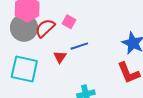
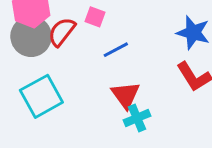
red triangle: (60, 57) -> (125, 95), moved, size x1.5
cyan square: (24, 69) -> (41, 96), turned -32

